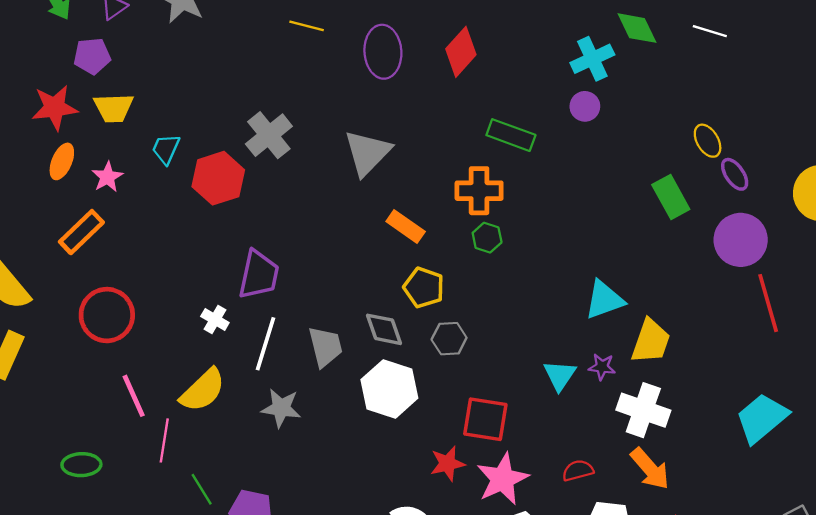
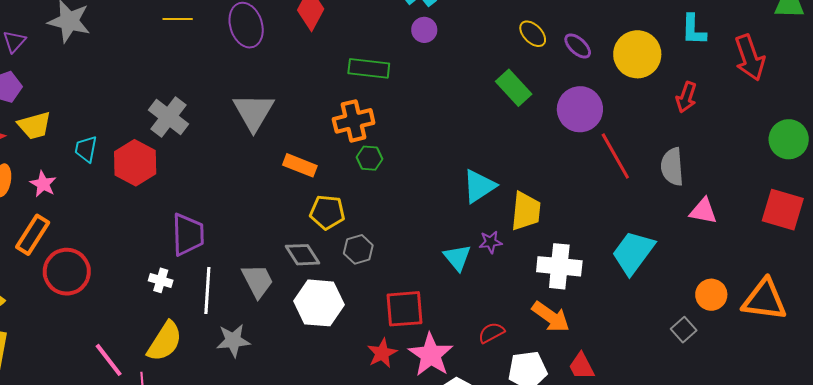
purple ellipse: (735, 174) -> (578, 46), moved
red circle: (107, 315) -> (67, 272), moved
white cross: (643, 410) -> (559, 266), moved

